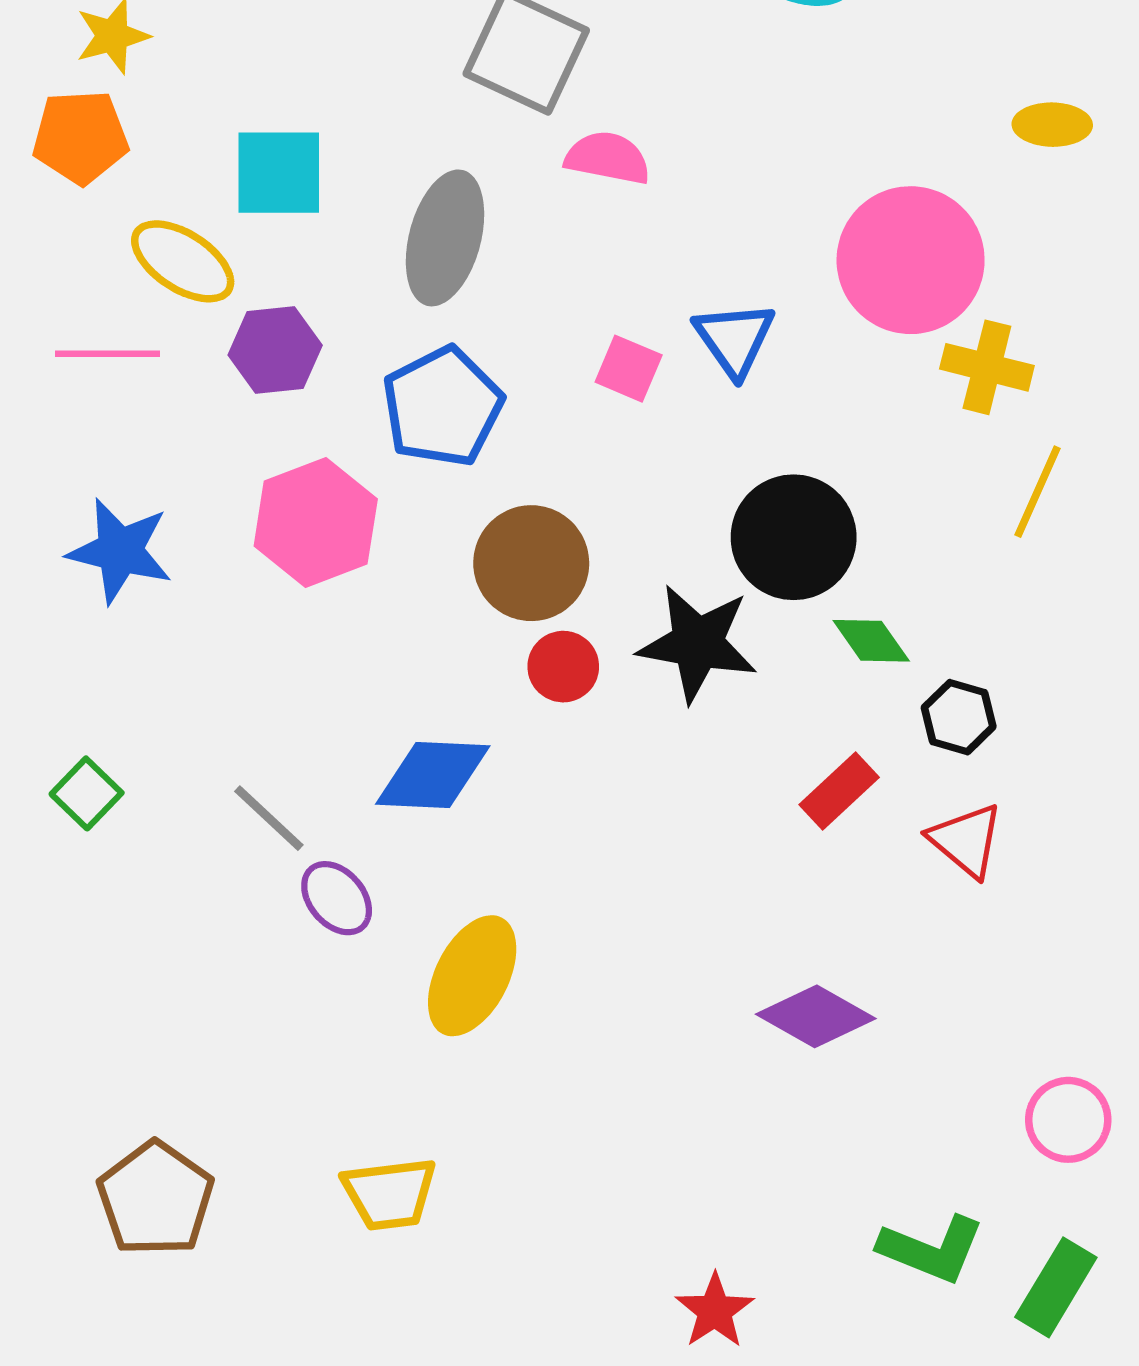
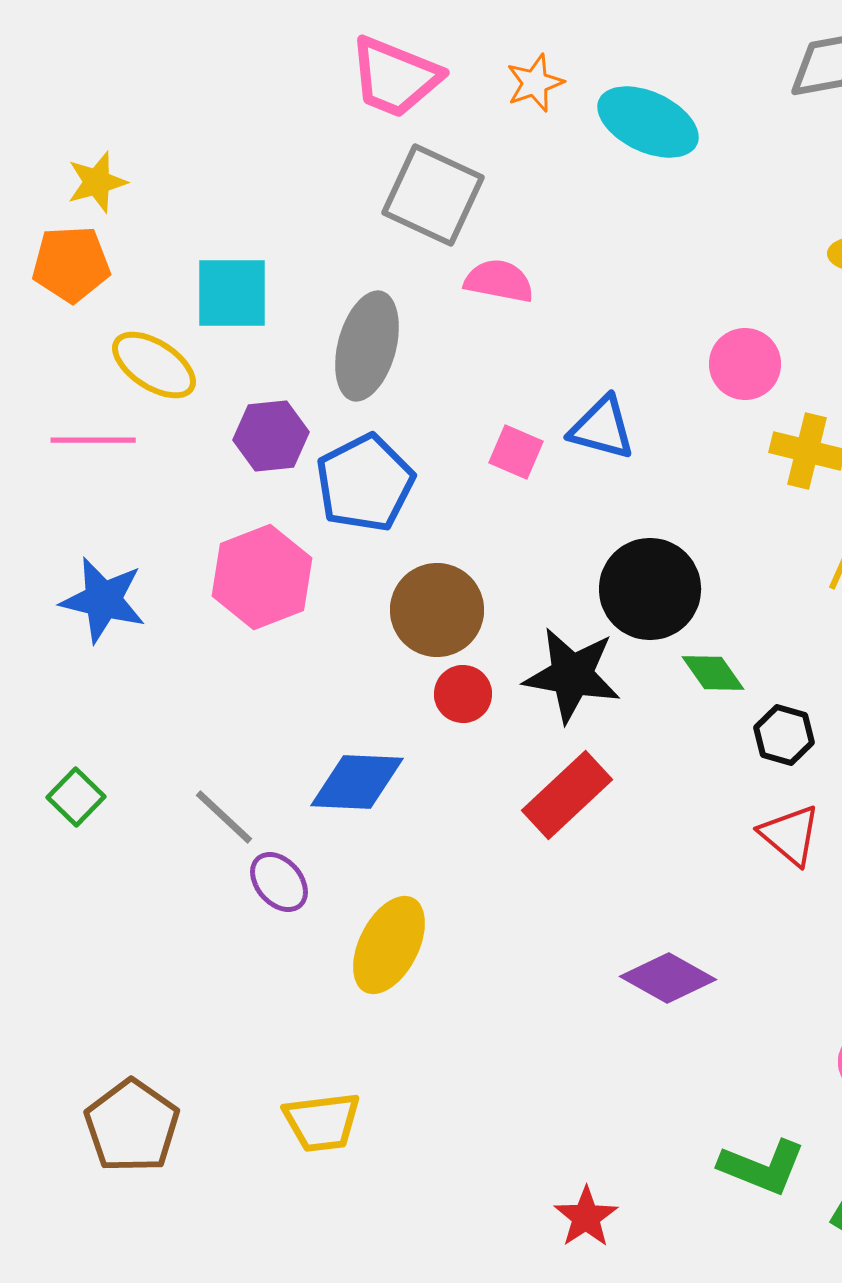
pink circle: (911, 260) -> (745, 364), size x0.6
blue triangle: (734, 339) -> (602, 428), turned -40
purple hexagon: (275, 350) -> (271, 436), moved
red rectangle: (839, 791) -> (567, 795), moved, size x1.4

